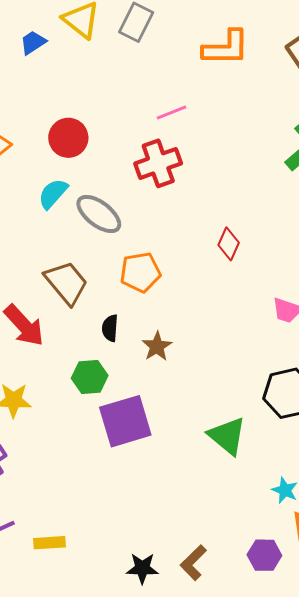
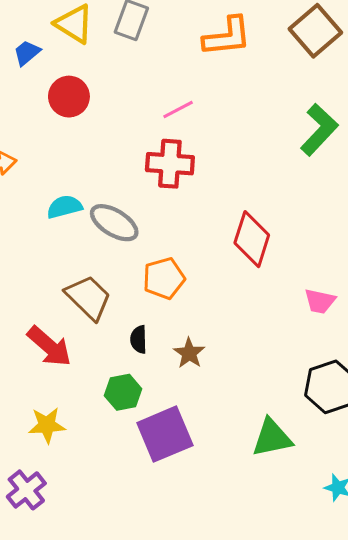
red circle: (68, 138) -> (69, 97), moved
red cross: (158, 163) -> (170, 164), turned 30
cyan semicircle: (53, 194) -> (64, 207), turned 40
red diamond: (229, 244) -> (252, 239), size x1.6
green triangle: (227, 436) -> (272, 438), turned -45

